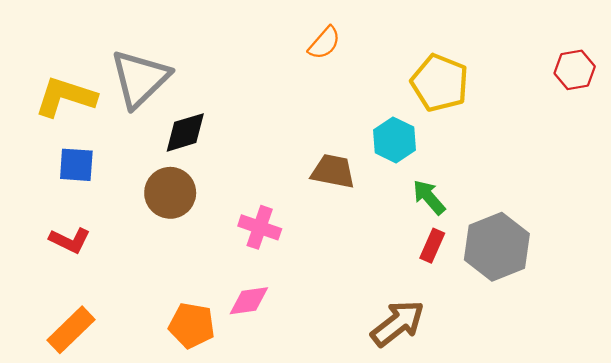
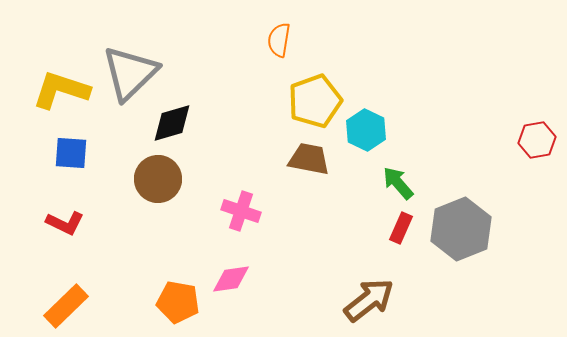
orange semicircle: (324, 43) -> (279, 40), moved, turned 148
red hexagon: (575, 70) -> (537, 140), moved
yellow pentagon: (440, 83) -> (315, 101), moved, turned 30

